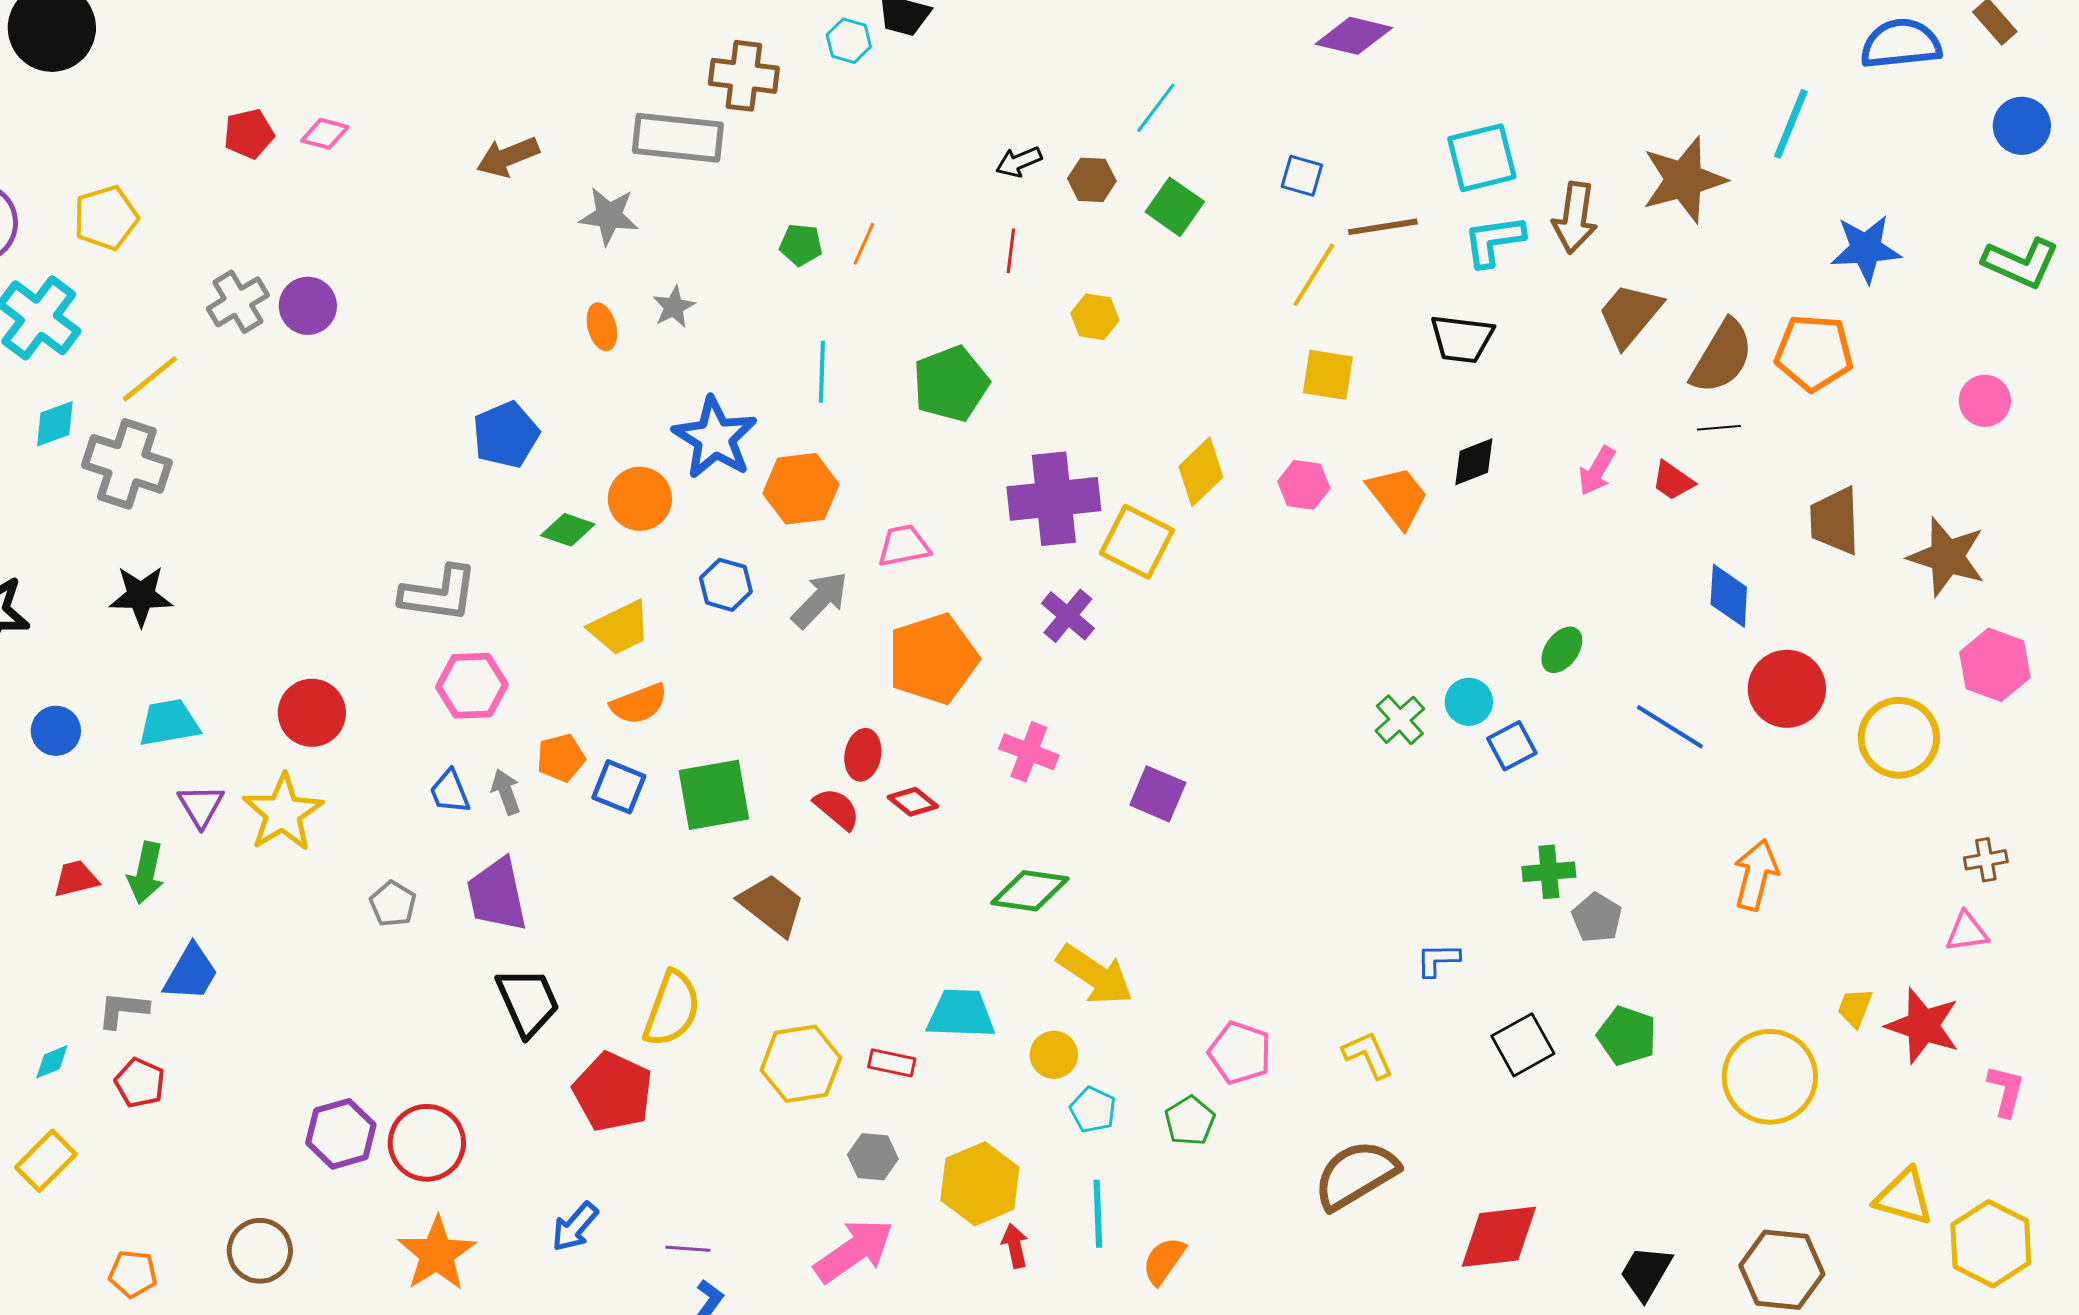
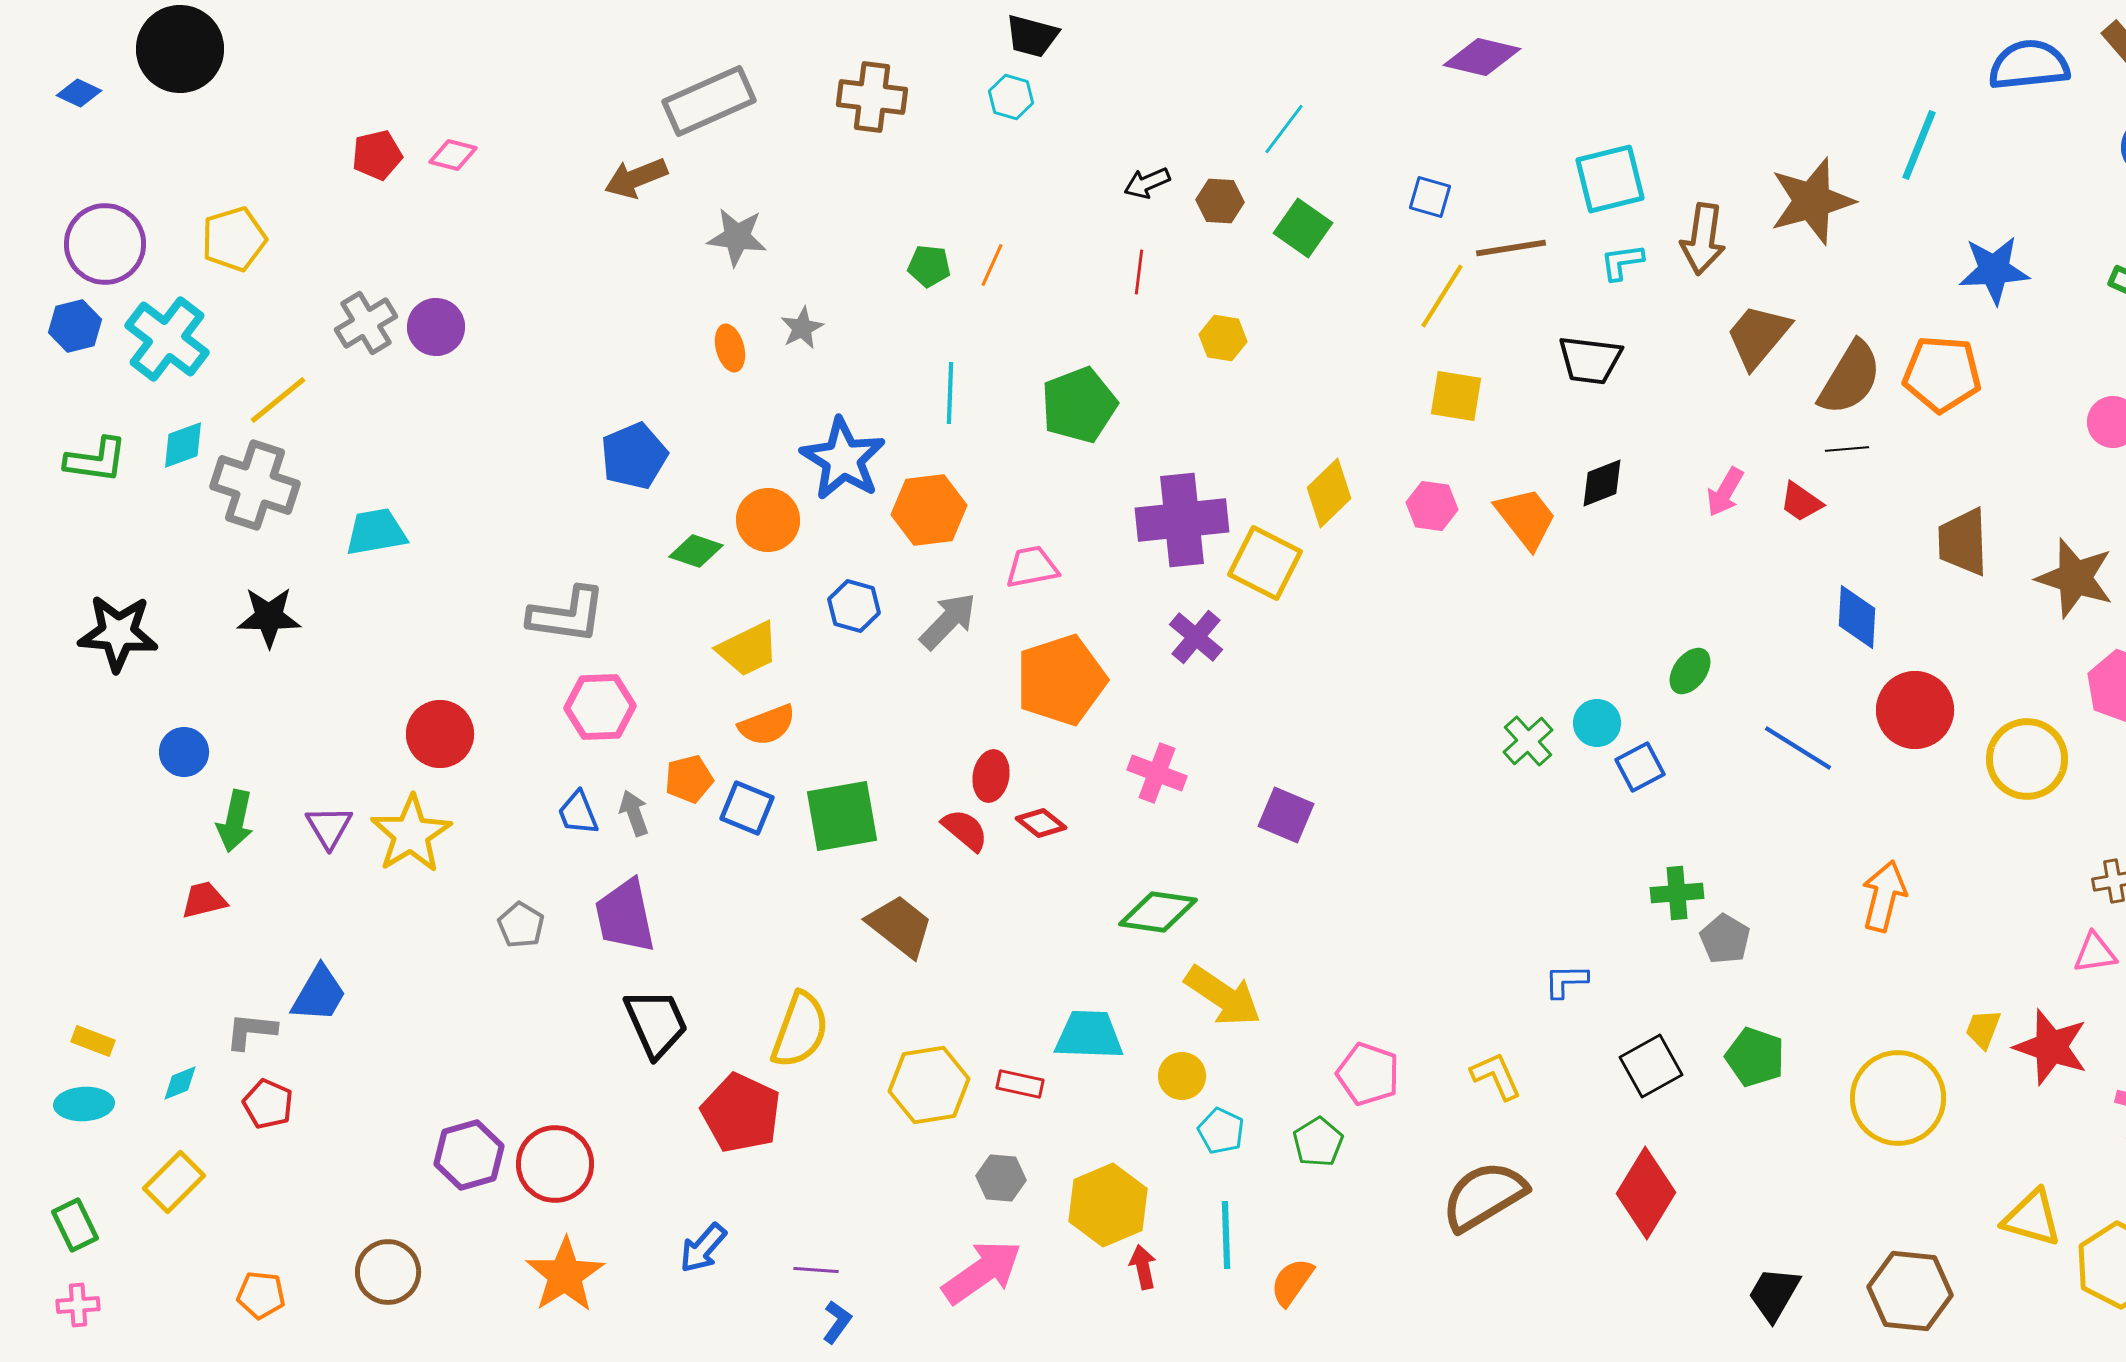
cyan hexagon: (849, 41) -> (1011, 97), moved
gray rectangle: (678, 138) -> (709, 101), moved, turned -30
cyan L-shape: (1494, 241) -> (1622, 262), size x0.7
cyan trapezoid: (169, 723) -> (376, 532), moved
green arrow: (146, 873) -> (235, 821), moved
red diamond: (1499, 1237) -> (1646, 1193), moved, turned -52

